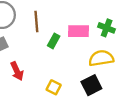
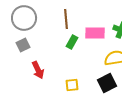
brown line: (36, 21) -> (66, 19), moved
yellow square: (54, 87) -> (72, 85), turned -32

